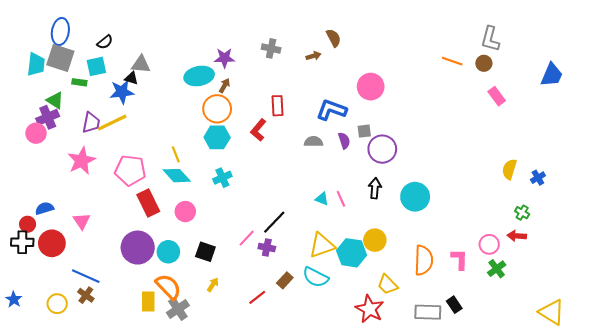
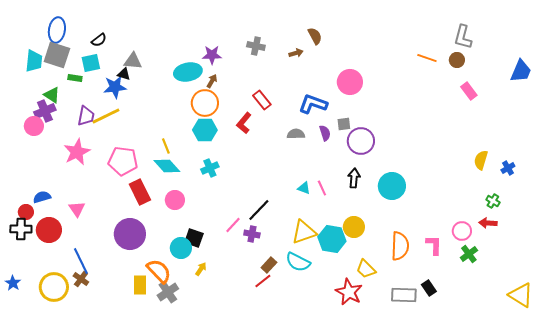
red rectangle: (277, 106) -> (262, 100), turned -36
cyan circle: (168, 252) -> (181, 248), moved
blue line: (86, 276) -> (81, 261), turned 40
red line: (257, 297) -> (263, 281), moved
yellow circle: (57, 304) -> (54, 287), size x1.5

